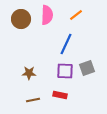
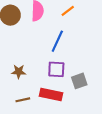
gray square: (87, 68) -> (79, 81), moved
red rectangle: (60, 95) -> (51, 95), size x1.5

